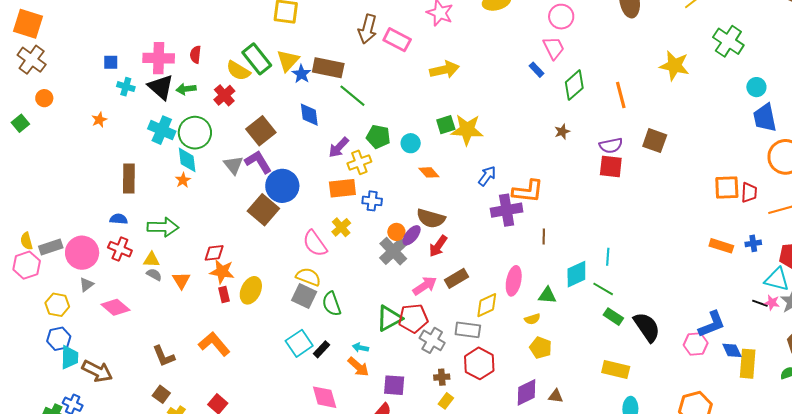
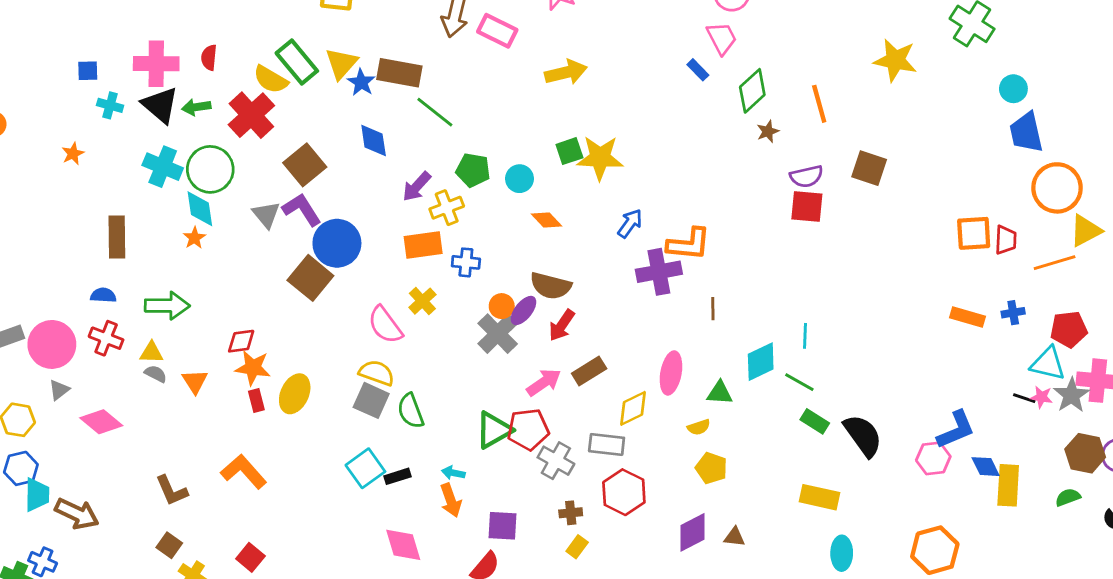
red cross: (224, 95) -> (251, 115), size x1.5
brown star: (562, 132) -> (768, 131), moved
black rectangle: (321, 349) -> (398, 476), turned 30
orange arrow: (358, 367) -> (451, 500), turned 30

